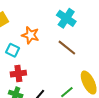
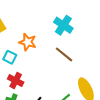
red cross: (18, 74) -> (16, 81), turned 35

